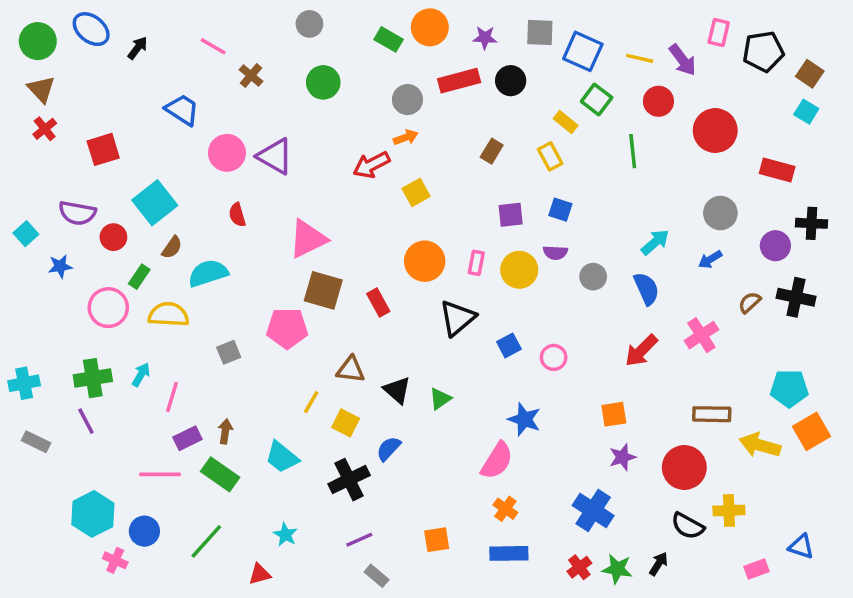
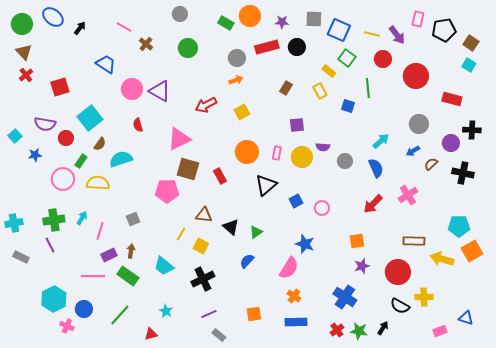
red arrow: (371, 165) -> (206, 105), moved
blue square: (560, 210) -> (348, 106), moved
brown semicircle: (750, 302) -> (431, 164), moved
gray square: (229, 352) -> (133, 219), moved
blue semicircle: (389, 449) -> (247, 261), moved

